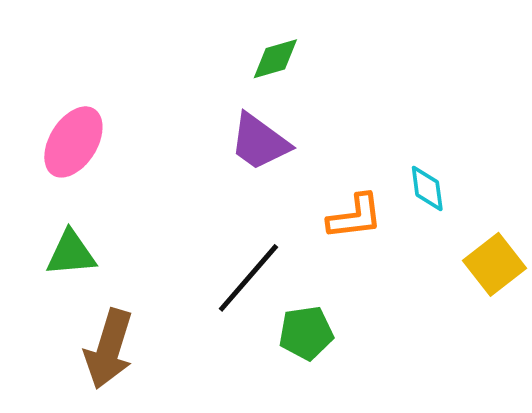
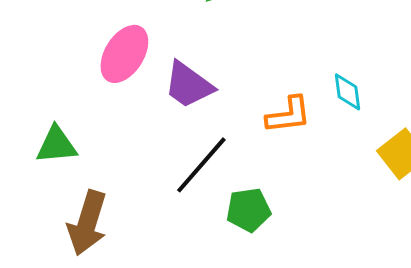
pink ellipse: (73, 142) -> (124, 54), moved
purple trapezoid: (259, 142) -> (188, 85), moved

